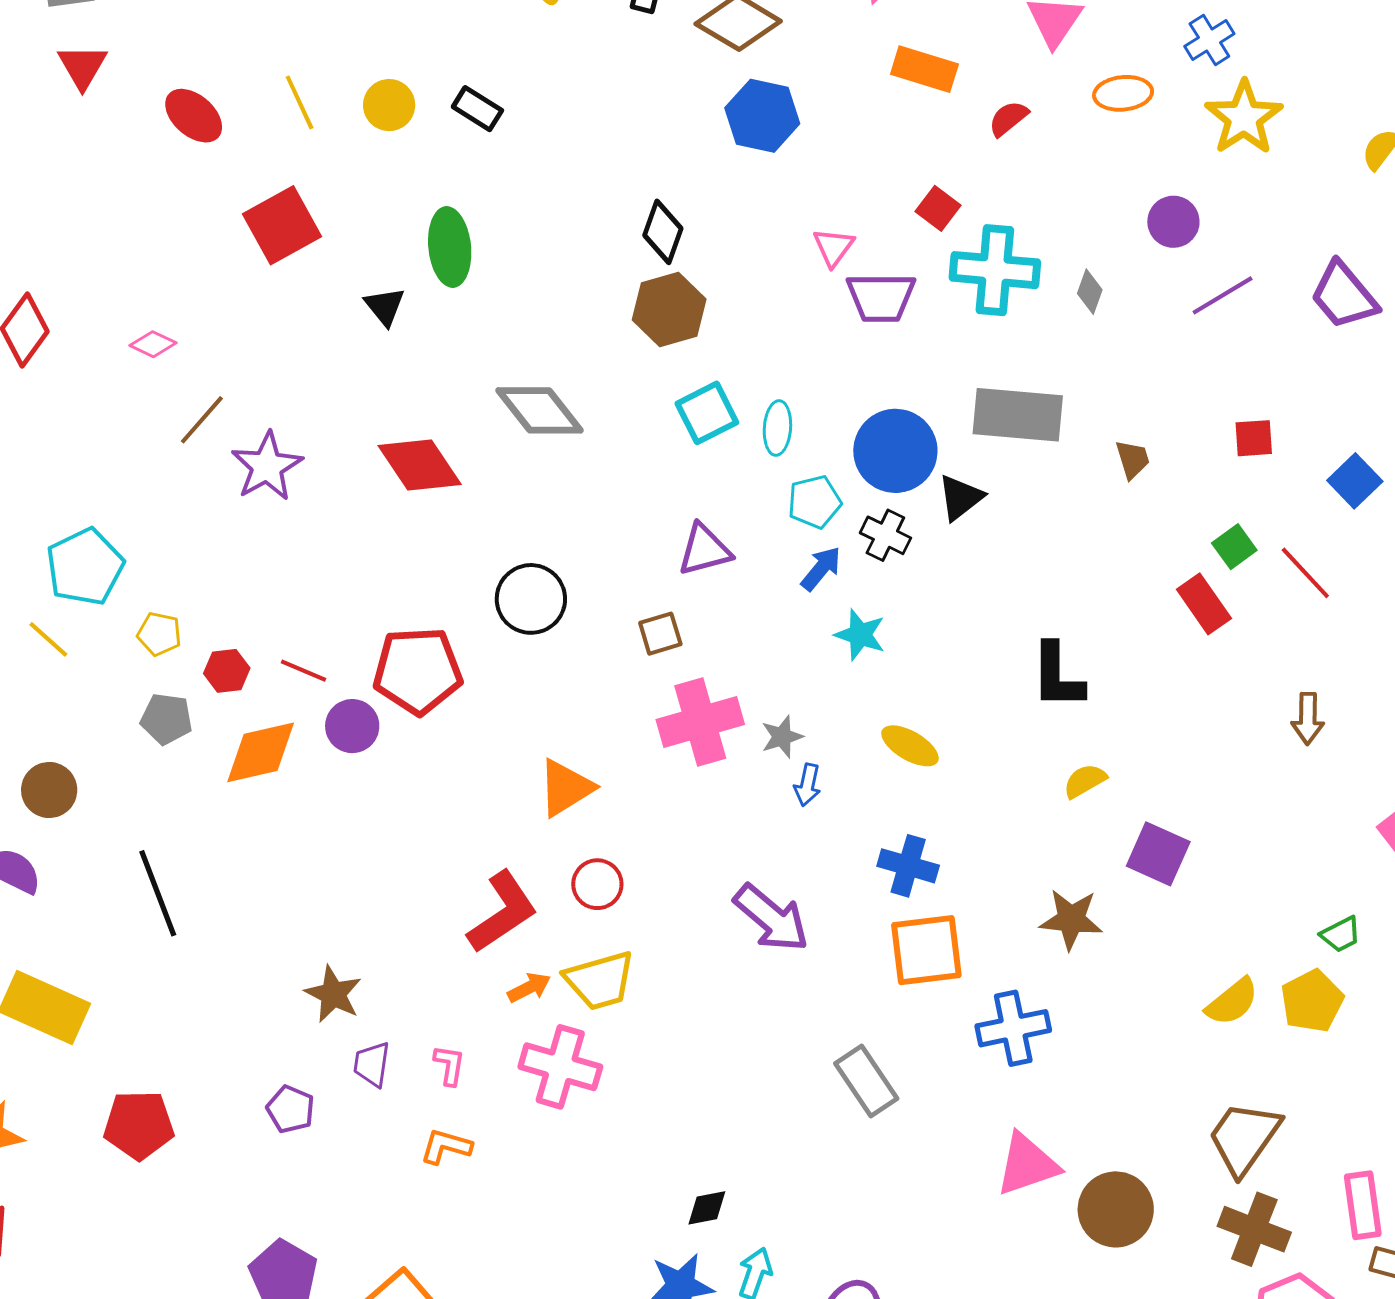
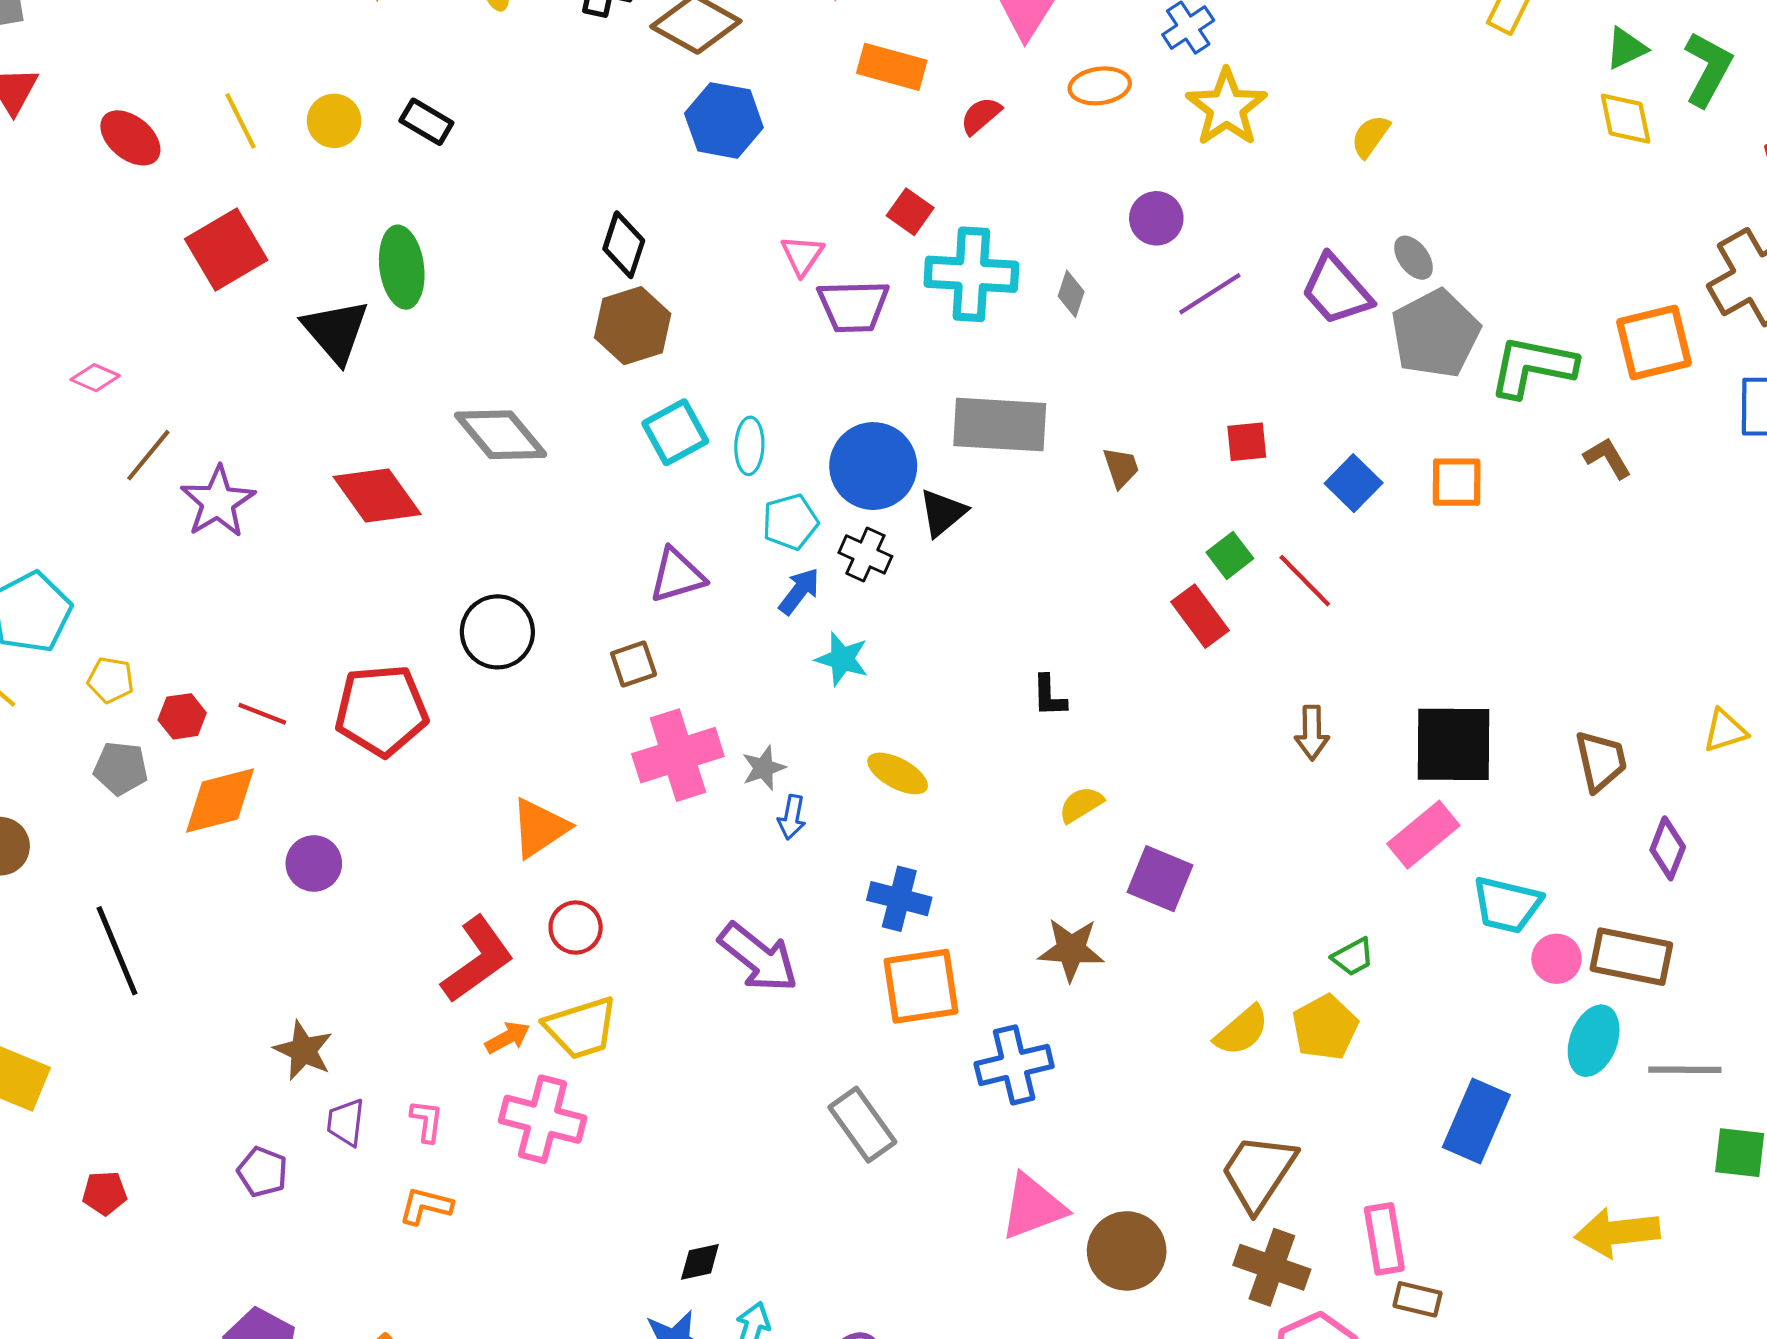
black triangle: (385, 306) -> (336, 331), size x1.6
black L-shape: (1057, 676) -> (1049, 696), size x0.6
purple circle: (352, 726) -> (314, 863), moved
red pentagon: (139, 1125) -> (105, 1193), size x0.6

